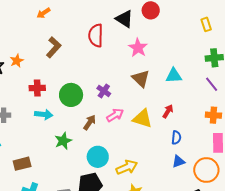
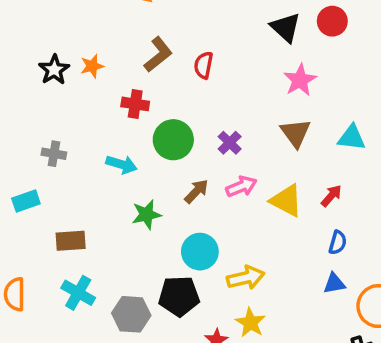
red semicircle: (96, 35) -> (204, 65), moved, size x0.7
red cross: (37, 88) -> (135, 104), moved

